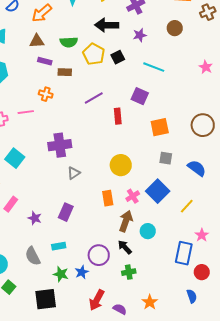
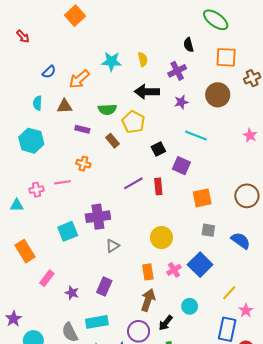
brown circle: (175, 28) -> (218, 95), size x1.5
brown triangle: (37, 41) -> (65, 106), moved
black square: (118, 57) -> (158, 149), moved
brown rectangle: (65, 72) -> (113, 141), moved, turned 48
purple line: (94, 98) -> (133, 183), moved
cyan square: (15, 158) -> (68, 231), moved, turned 30
yellow line: (187, 206) -> (229, 293), moved
brown arrow: (126, 221) -> (148, 300), moved
cyan rectangle: (59, 246) -> (97, 322), size x1.5
black arrow: (125, 247) -> (166, 323), turned -98

